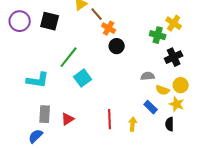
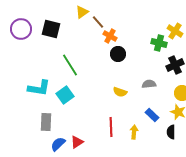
green line: (69, 57) -> (70, 65), turned -70
cyan square: (83, 78) -> (65, 95), moved
yellow semicircle: (163, 90) -> (120, 92), moved
red triangle: (68, 119) -> (77, 142), moved
blue semicircle: (36, 136) -> (58, 144), moved

